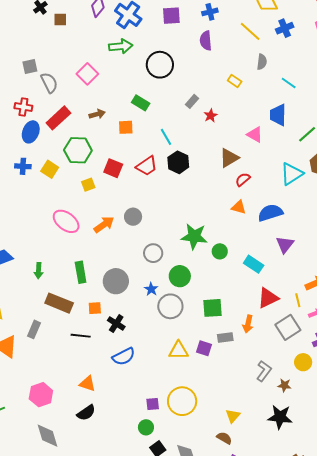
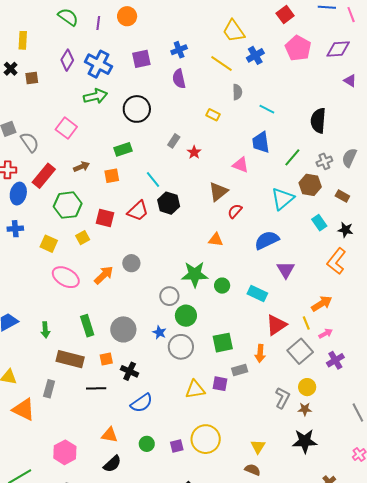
green rectangle: (141, 103) -> (123, 149), turned -42
yellow square: (50, 169) -> (49, 244), moved
orange triangle: (239, 207) -> (216, 240), moved
gray circle: (153, 253) -> (169, 296), moved
yellow circle: (303, 362) -> (307, 387), moved
green circle: (146, 427) -> (147, 444), moved

